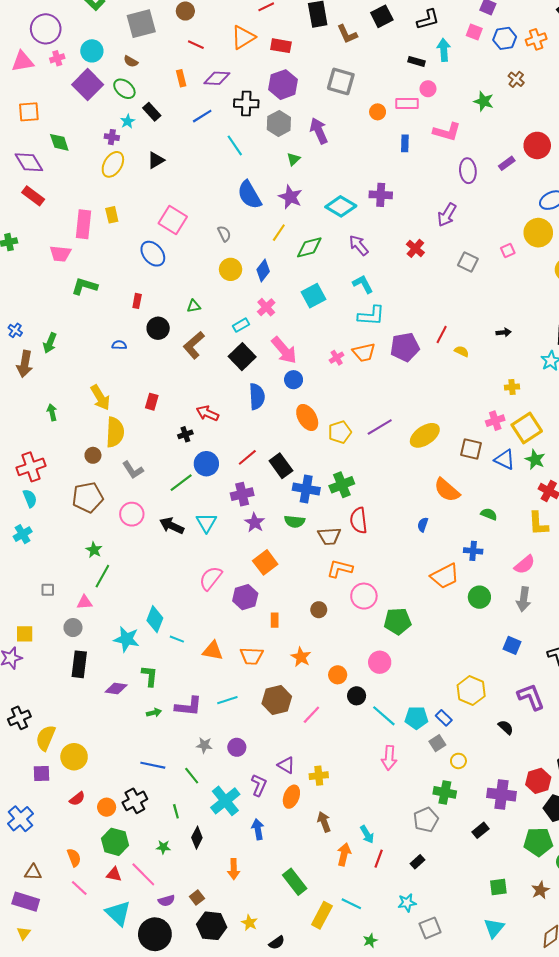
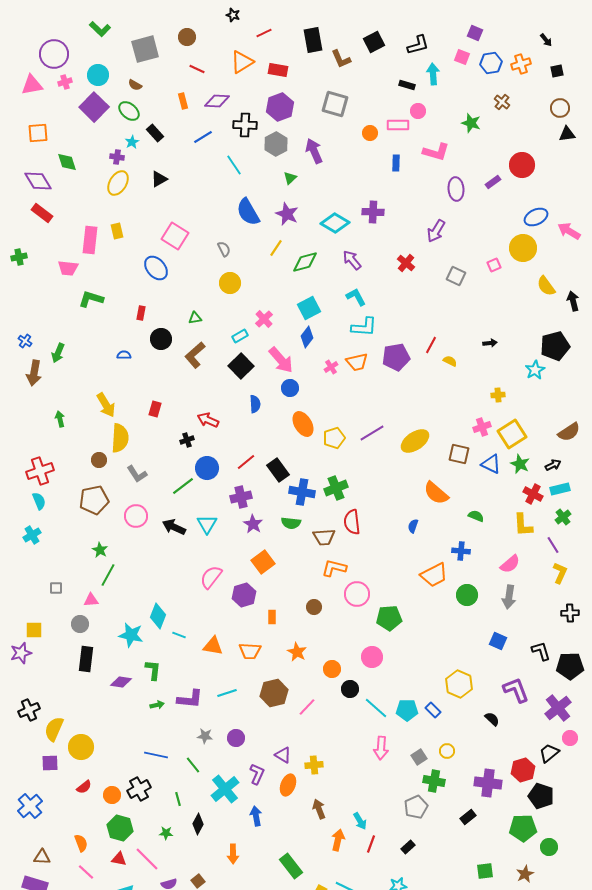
blue diamond: (263, 270) -> (307, 337), moved
blue semicircle: (257, 396) -> (255, 404), size x0.7
gray square: (437, 743) -> (419, 757), moved

